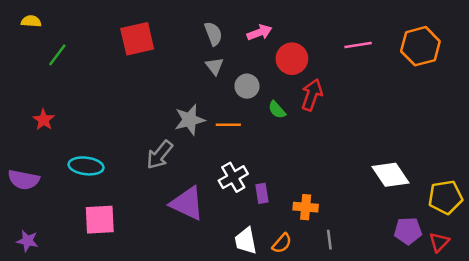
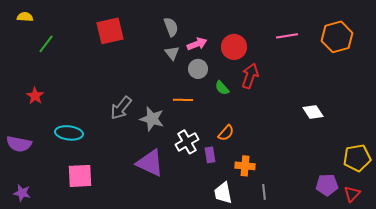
pink arrow: (259, 32) -> (197, 44), moved
gray star: (190, 120) -> (152, 119), moved, turned 30
gray arrow: (160, 155) -> (121, 108), moved
white diamond: (390, 175) -> (313, 112), moved, size x0.7
white trapezoid: (246, 241) -> (223, 193), moved
orange semicircle: (282, 243) -> (226, 133), moved

